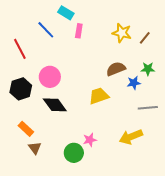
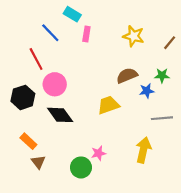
brown line: (145, 38) -> (170, 43), moved
red line: (20, 49) -> (36, 59), moved
yellow arrow: (131, 137) -> (143, 150), turned 125

